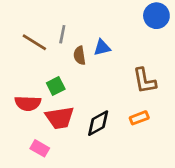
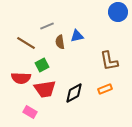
gray line: (62, 34) -> (47, 26), turned 56
brown line: (34, 42) -> (26, 43), moved

